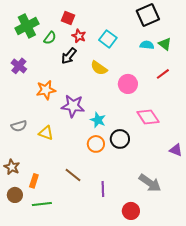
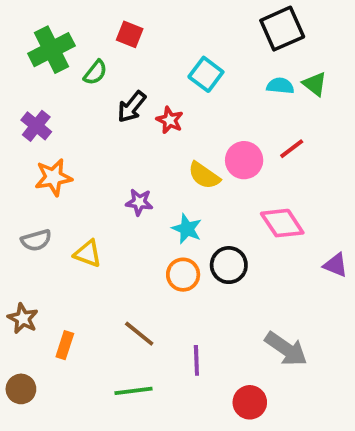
red star: (79, 36) -> (170, 120), moved
yellow semicircle: (99, 68) -> (204, 175), moved
red line: (163, 74) -> (292, 149), moved
orange star: (46, 90) -> (53, 177), moved
purple star: (73, 106) -> (139, 202), size x0.6
purple triangle: (176, 150) -> (336, 265), moved
brown circle: (15, 195) -> (21, 389), moved
green line: (42, 204) -> (133, 391), moved

